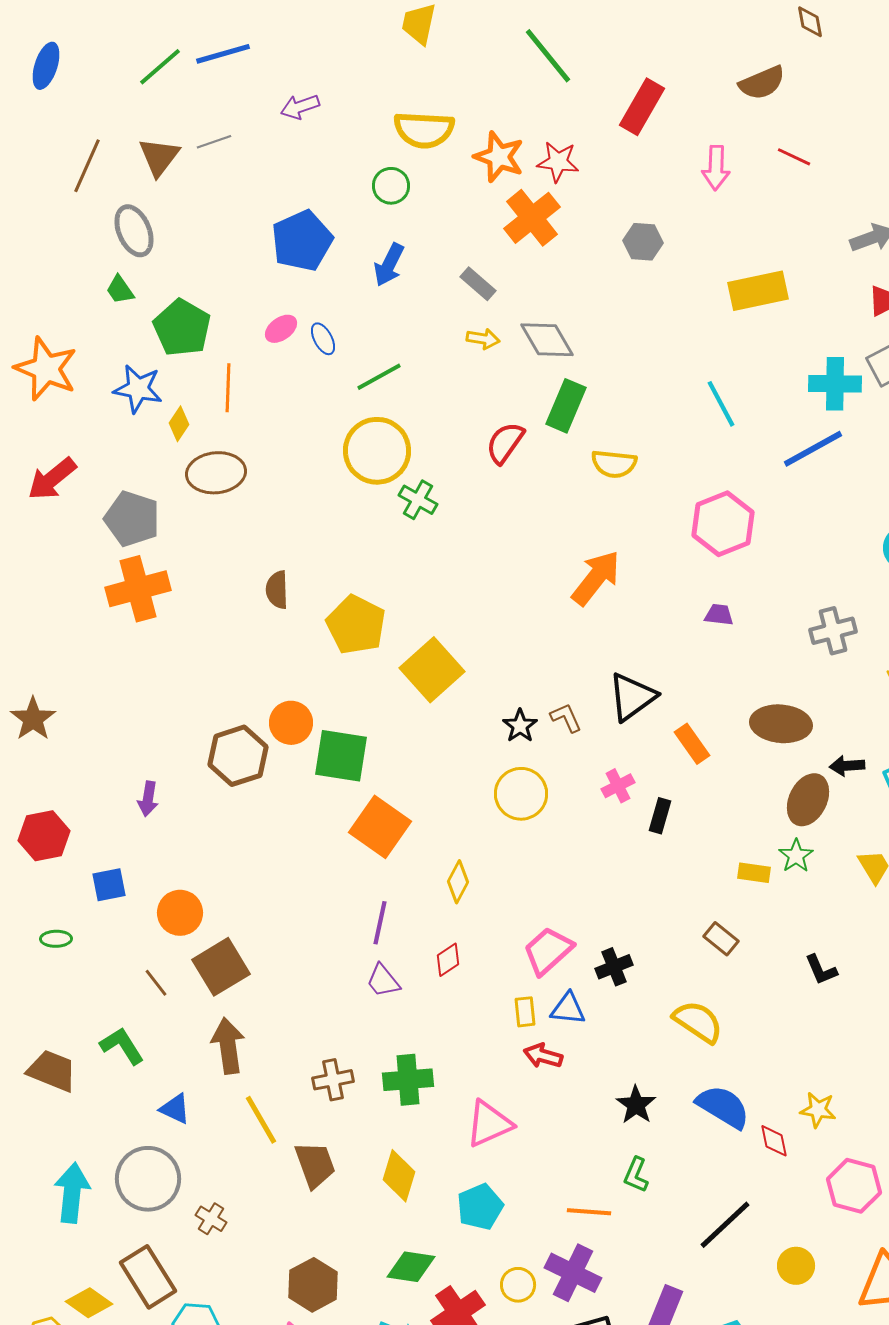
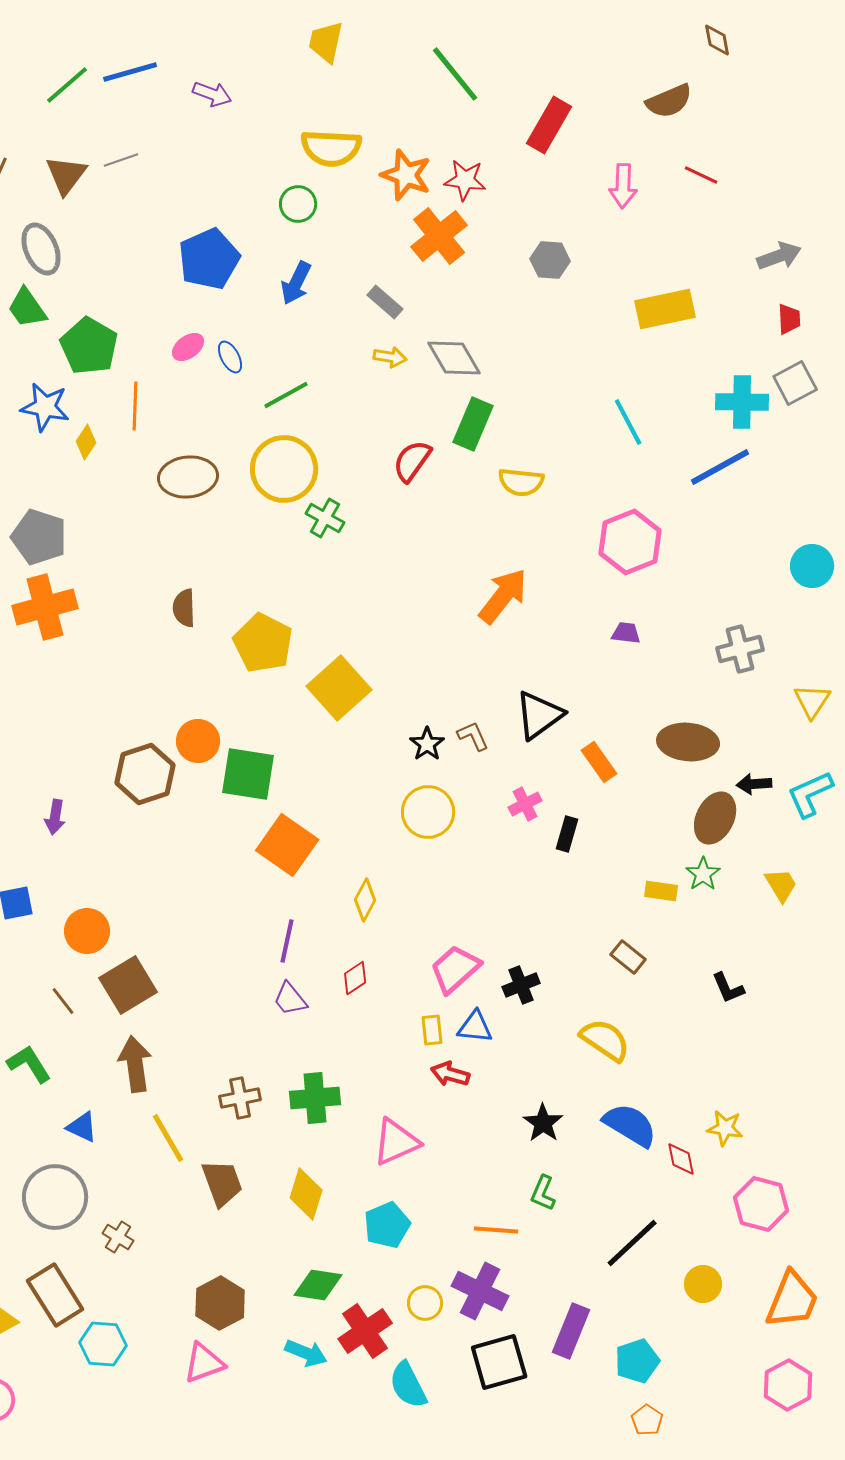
purple arrow: (300, 107) -> (212, 94), moved, turned -141
green trapezoid: (120, 290) -> (27, 308), size x1.4
brown ellipse: (216, 473) -> (188, 477), moved

